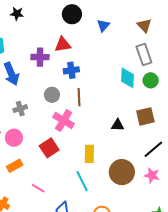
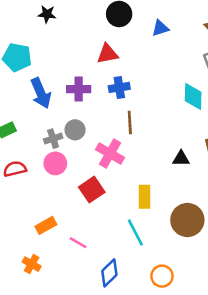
blue triangle: (103, 25) -> (160, 28), turned 32
purple cross: (40, 57) -> (79, 89), moved
gray circle: (52, 95) -> (75, 130), moved
pink circle: (14, 138) -> (55, 163), moved
orange rectangle: (15, 166) -> (46, 225), moved

